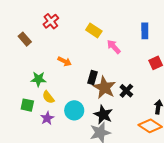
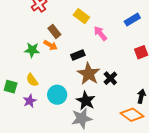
blue rectangle: (145, 31) -> (132, 20), turned 56
brown rectangle: (25, 39) -> (54, 31), moved
black rectangle: (92, 78) -> (78, 55), moved, turned 48
green star: (38, 79) -> (32, 50), moved

